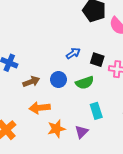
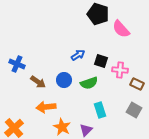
brown arrow: (31, 82) -> (38, 82), turned 56
orange star: (56, 129) -> (62, 127), turned -30

